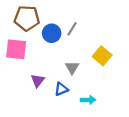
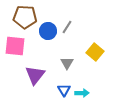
purple triangle: (38, 81) -> (35, 75), size x1.5
blue triangle: (61, 89) -> (64, 90), moved, turned -40

